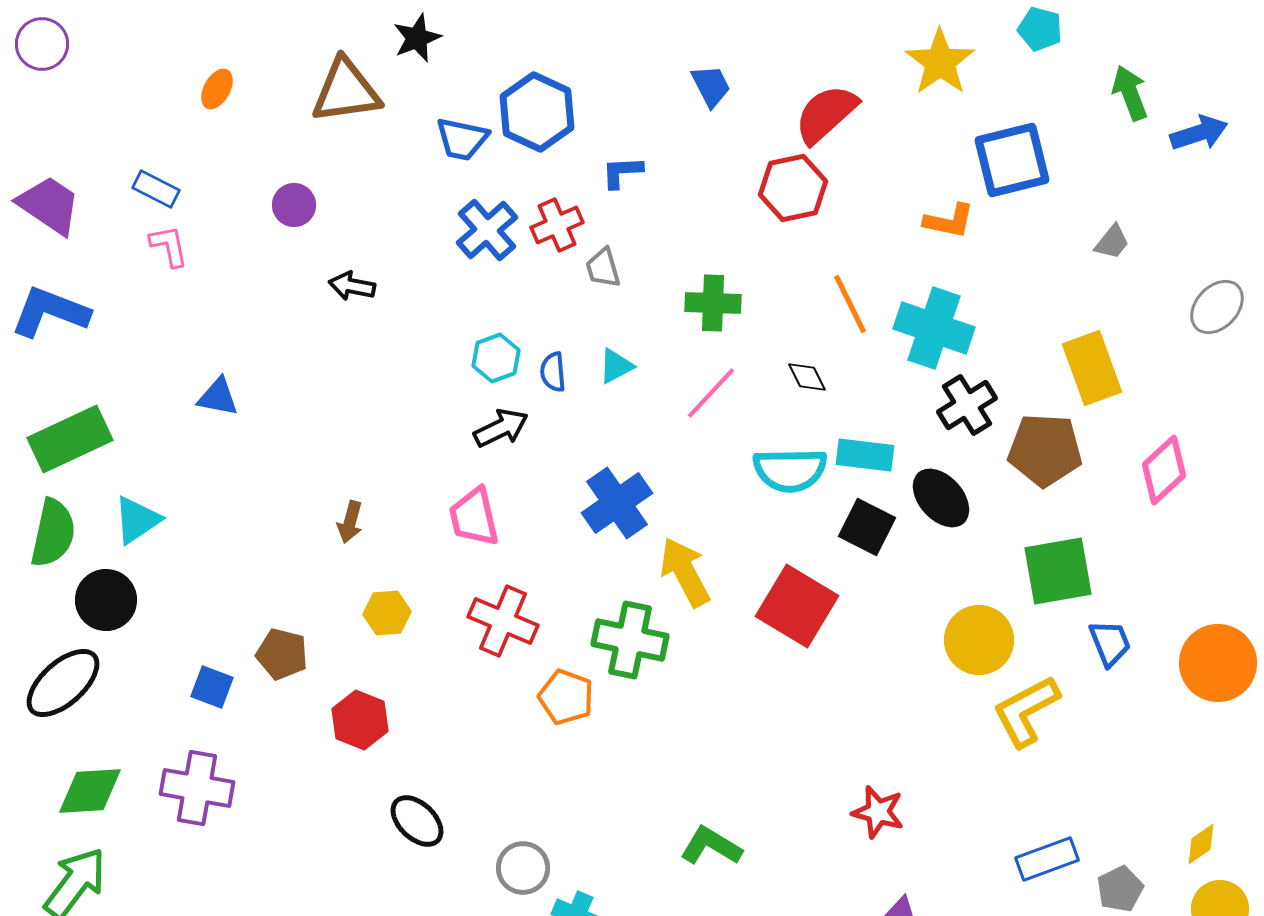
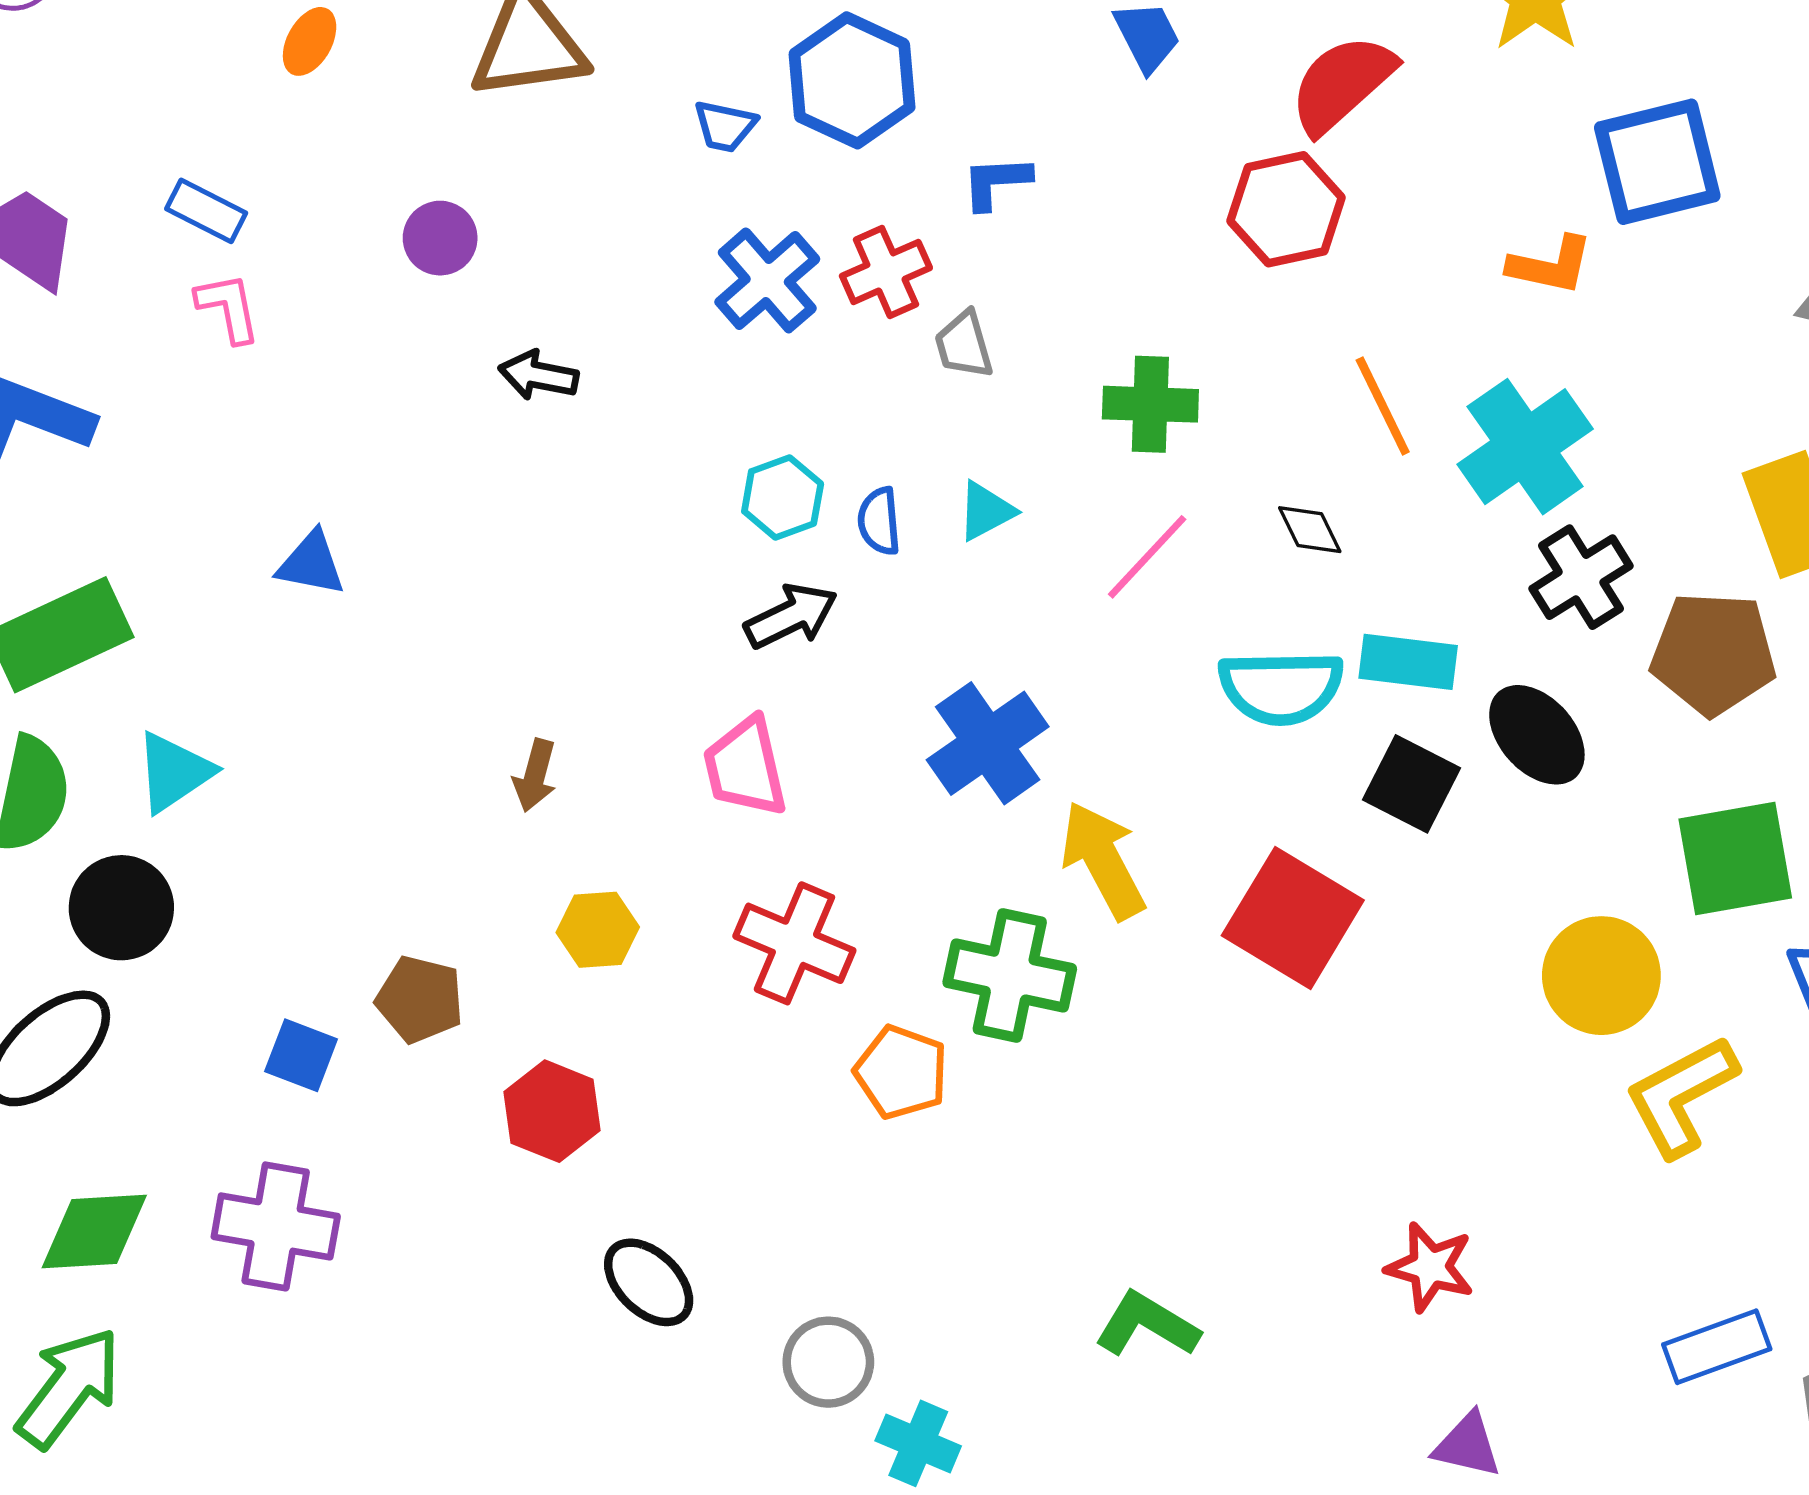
blue trapezoid: (462, 139) -> (725, 126), size x0.7
cyan cross: (934, 328) -> (1525, 447), turned 36

